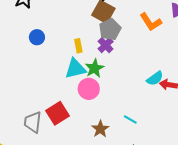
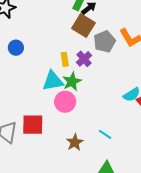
gray pentagon: (110, 29) -> (105, 41), moved
yellow rectangle: (78, 46) -> (65, 59), moved
red square: (58, 113) -> (33, 125), turned 30

